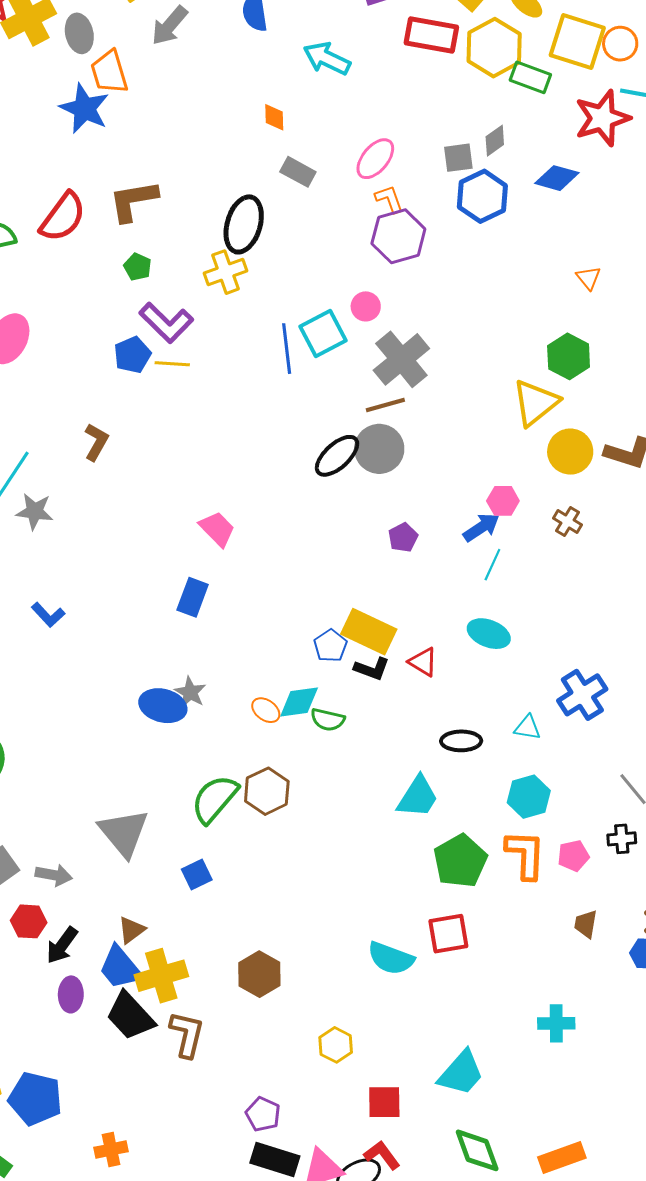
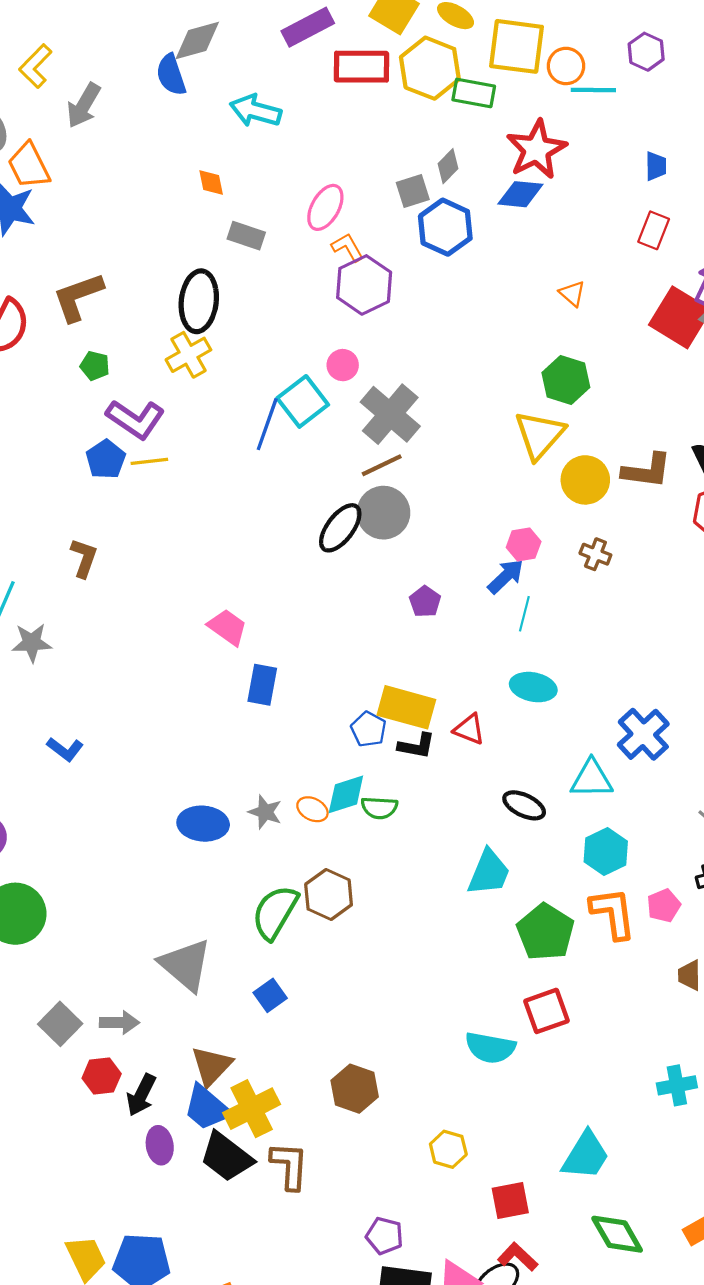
orange circle: (620, 44) -> (566, 66), moved
red star: (602, 118) -> (536, 150), moved
blue line: (287, 349) -> (267, 424), turned 36
blue rectangle: (193, 597) -> (262, 685), moved
gray star: (190, 692) -> (265, 812), moved
cyan triangle: (527, 728) -> (592, 779), size x1.5
black ellipse: (461, 741) -> (524, 805), turned 36
brown triangle: (131, 930) -> (212, 1066), size x1.4

